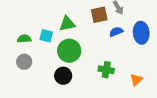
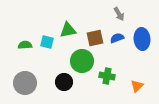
brown square: (99, 15) -> (95, 38), moved
green circle: (69, 51) -> (82, 61), moved
gray circle: (24, 62) -> (25, 83), moved, size x1.5

